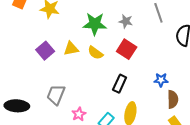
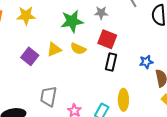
black rectangle: (120, 84) -> (111, 62), moved

